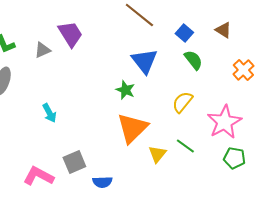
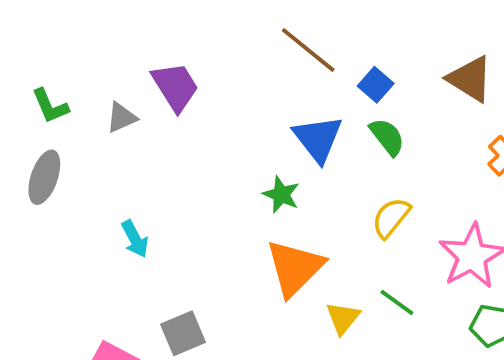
brown triangle: (223, 30) -> (470, 79), size x1.5
blue square: (184, 33) -> (376, 85), moved
green semicircle: (193, 60) -> (387, 137), moved

